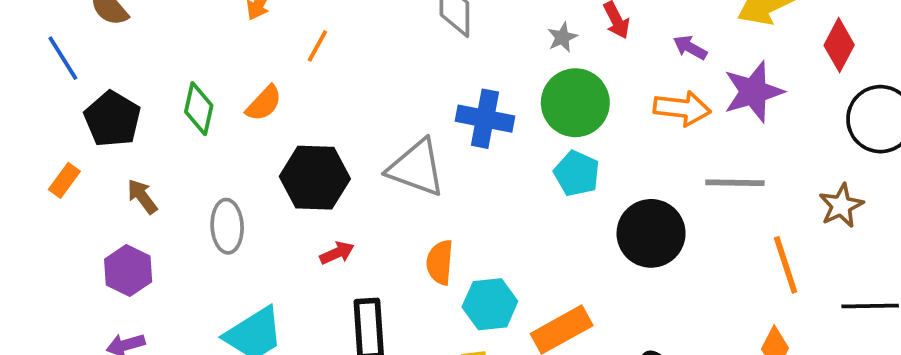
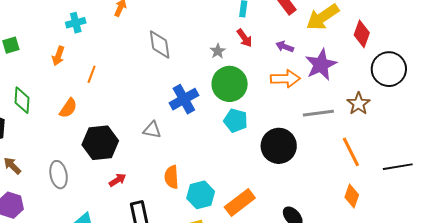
green diamond: (199, 109) -> (22, 100), moved
blue cross: (485, 119) -> (184, 99), turned -32
gray triangle: (416, 168) -> (152, 130), size x0.6
brown star: (841, 206) -> (359, 104), moved

